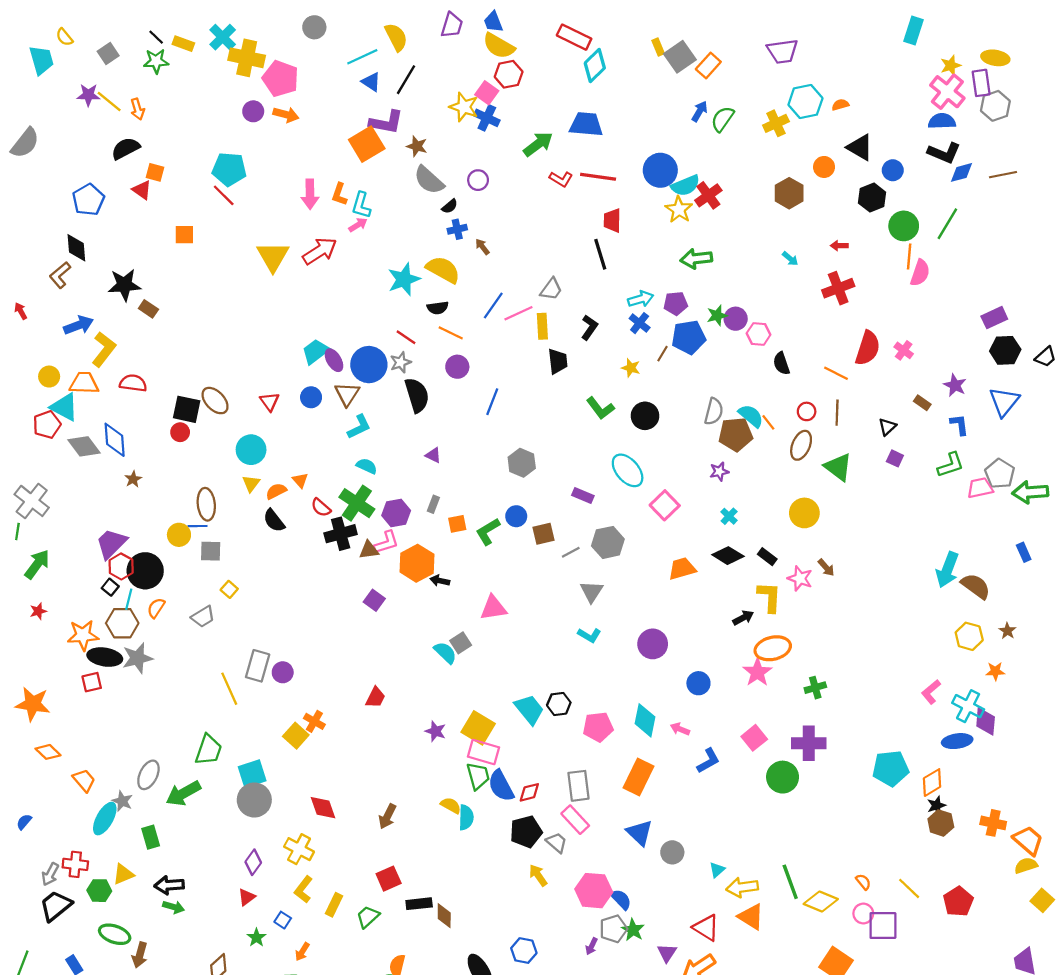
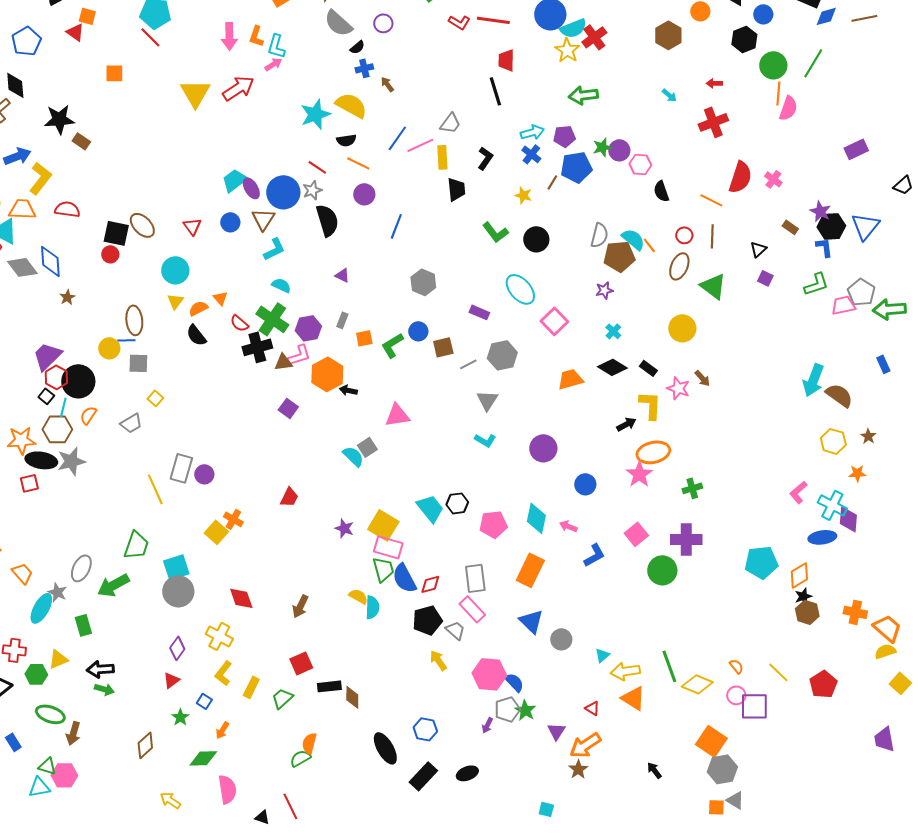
black hexagon: (1005, 350) -> (831, 226), moved
red triangle: (706, 928) -> (592, 708), size x0.6

